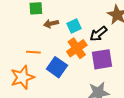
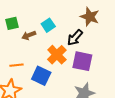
cyan square: (74, 26) -> (48, 25), moved
purple square: (102, 59) -> (82, 61), turned 30

